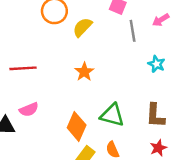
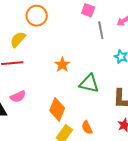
yellow semicircle: (82, 27) -> (18, 39), moved
green triangle: (112, 115) -> (89, 83), moved

